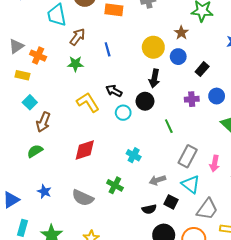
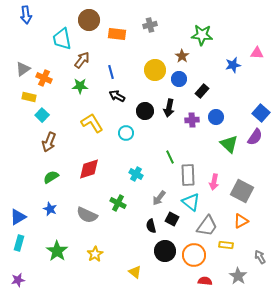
black arrow: (154, 78) -> (169, 108), moved
black arrow: (114, 91) -> (117, 96), moved
black circle: (145, 101) -> (145, 111), moved
cyan square: (30, 102) -> (42, 115), moved
green line: (169, 126) -> (170, 157), moved
green semicircle: (35, 151) -> (51, 177), moved
gray rectangle: (188, 156) -> (188, 175), turned -30
gray arrow: (157, 180) -> (159, 198), turned -35
black semicircle: (149, 209) -> (151, 226), turned 88
cyan rectangle: (22, 228) -> (19, 243), moved

